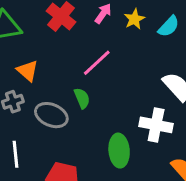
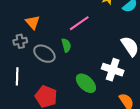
green ellipse: (119, 151) -> (86, 83), turned -50

